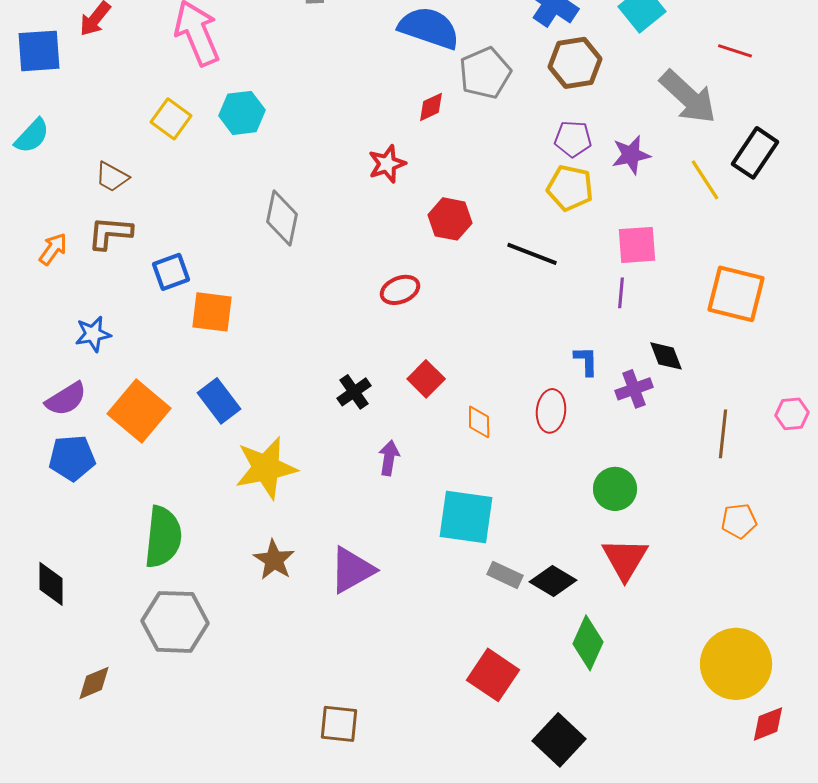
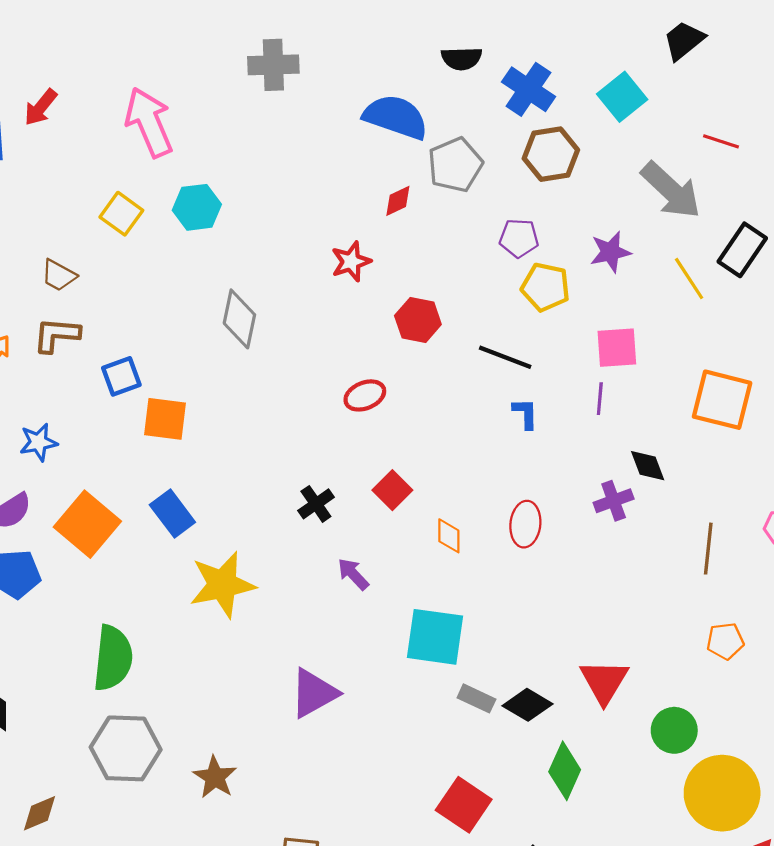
purple pentagon: (573, 139) -> (519, 238), moved
blue L-shape: (586, 361) -> (525, 414), moved
purple arrow: (389, 458) -> (353, 574), turned -52
green circle: (615, 489) -> (674, 730), moved
brown star: (274, 560) -> (215, 777), moved

